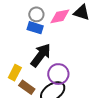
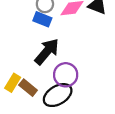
yellow rectangle: (15, 73) -> (13, 83), moved

